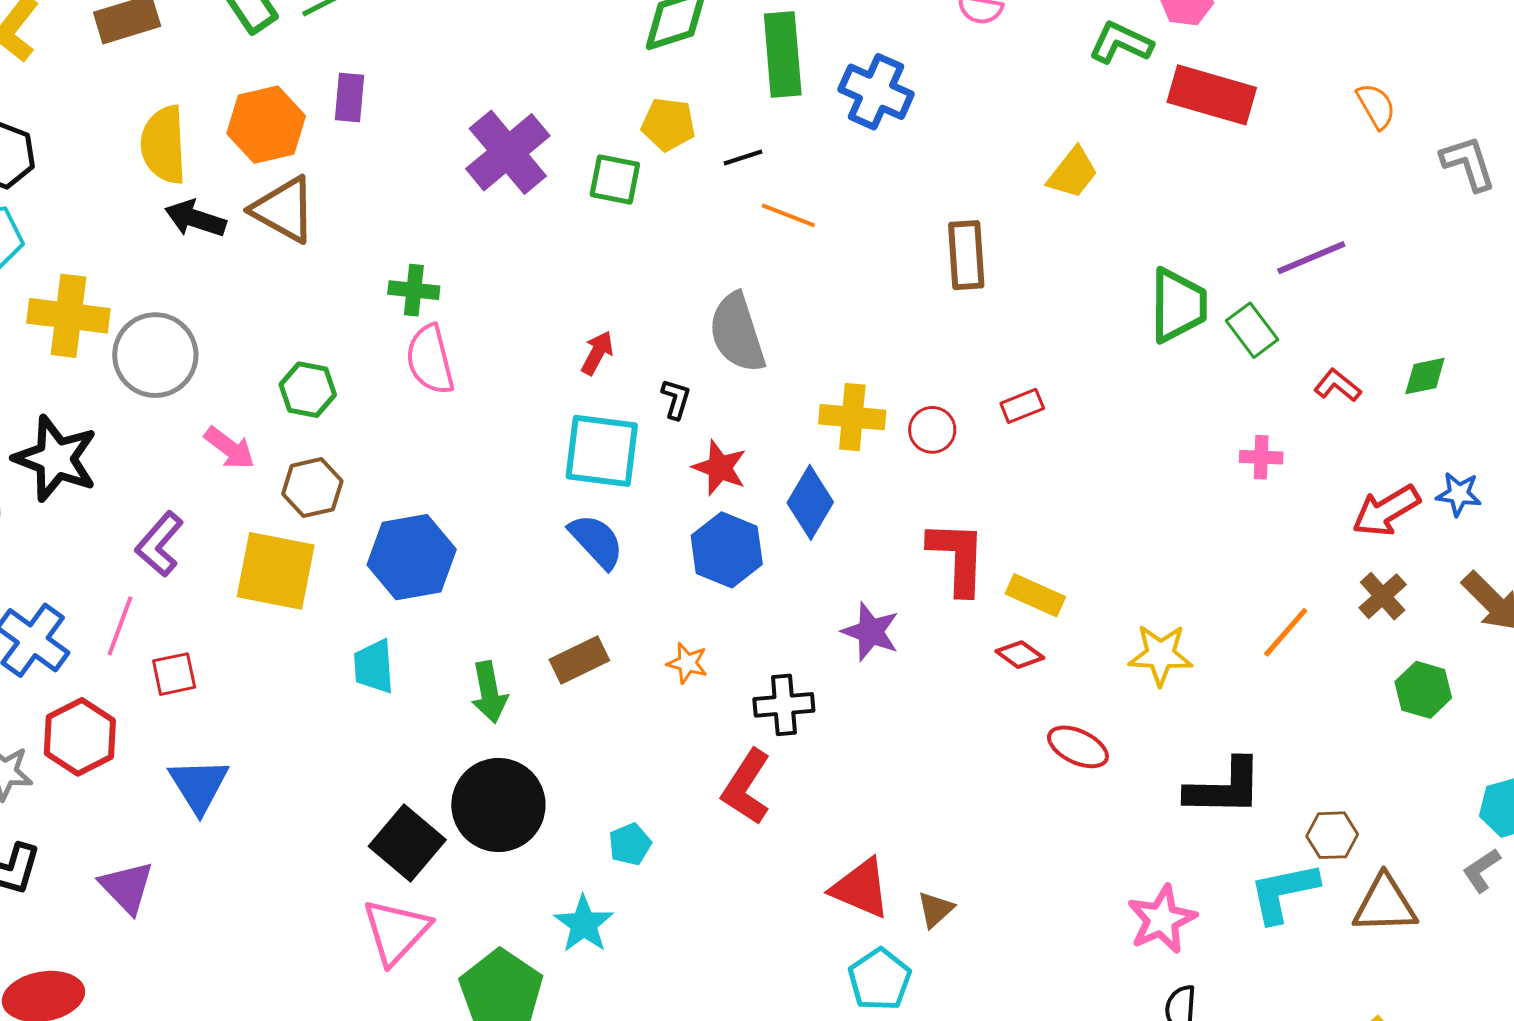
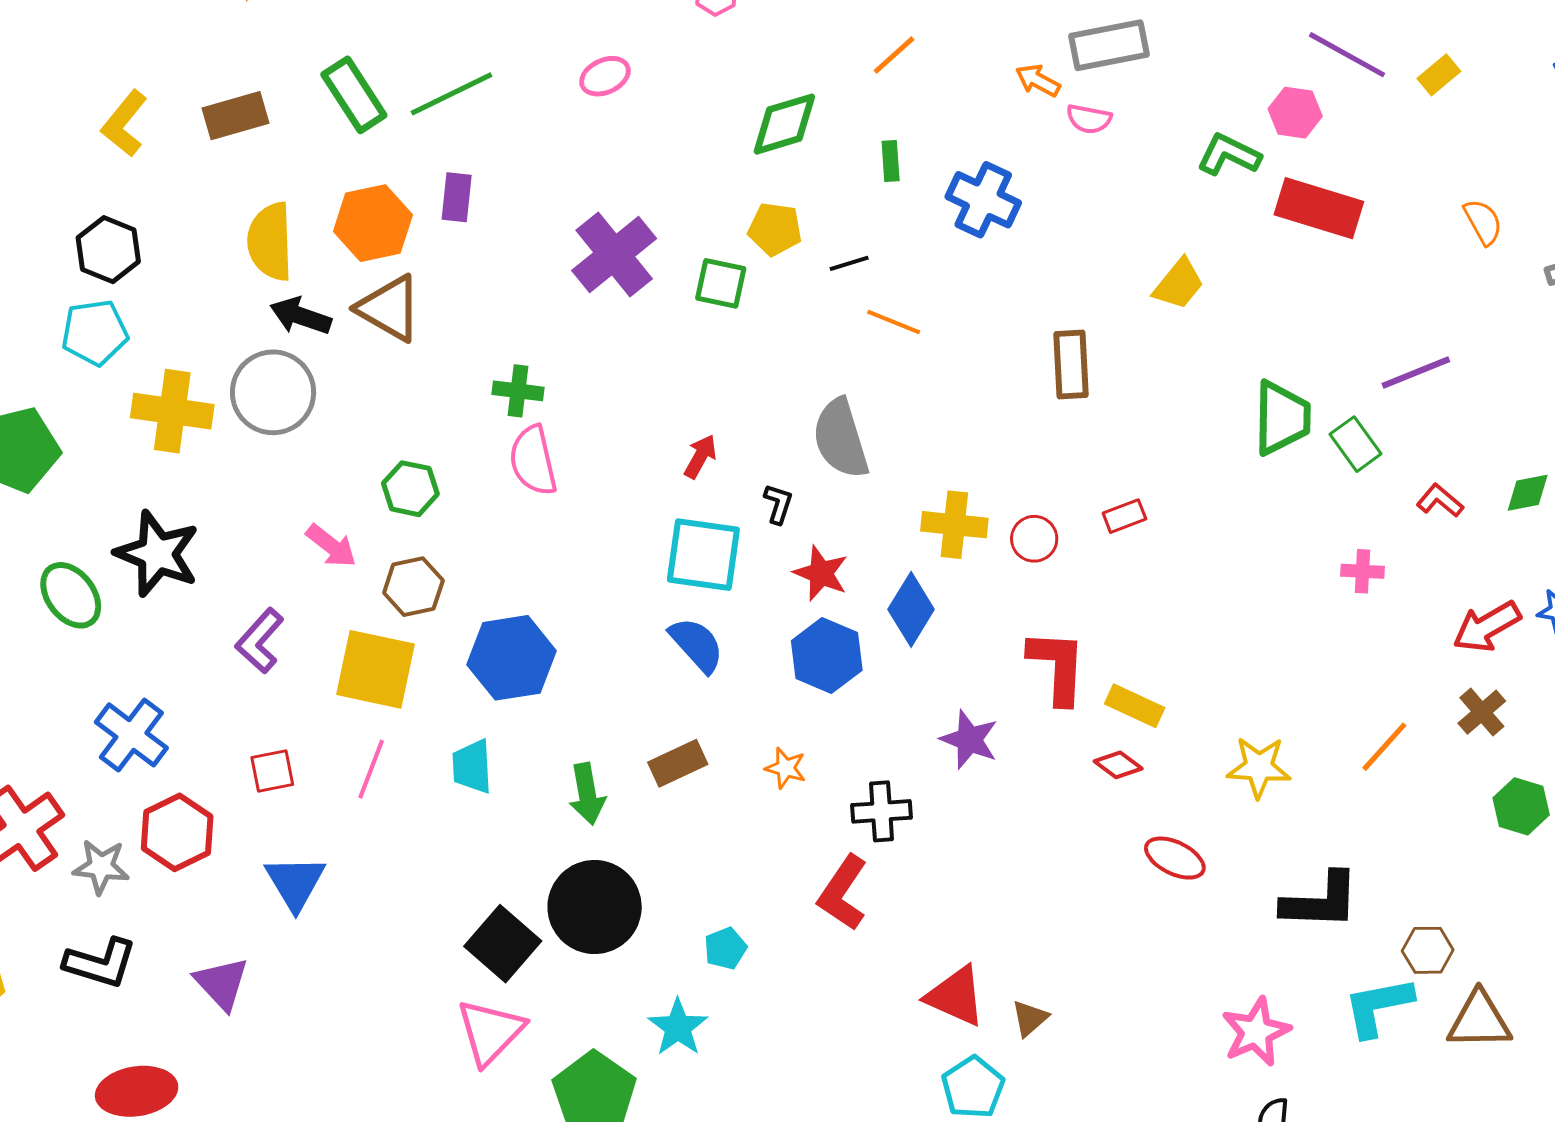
green rectangle: (783, 55) -> (891, 161), size x0.5
gray circle: (155, 355) -> (273, 392), moved
pink line: (120, 626) -> (371, 769), moved

